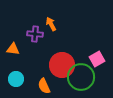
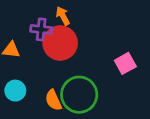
red circle: (62, 65) -> (60, 43), moved
green circle: (81, 77) -> (79, 95), moved

